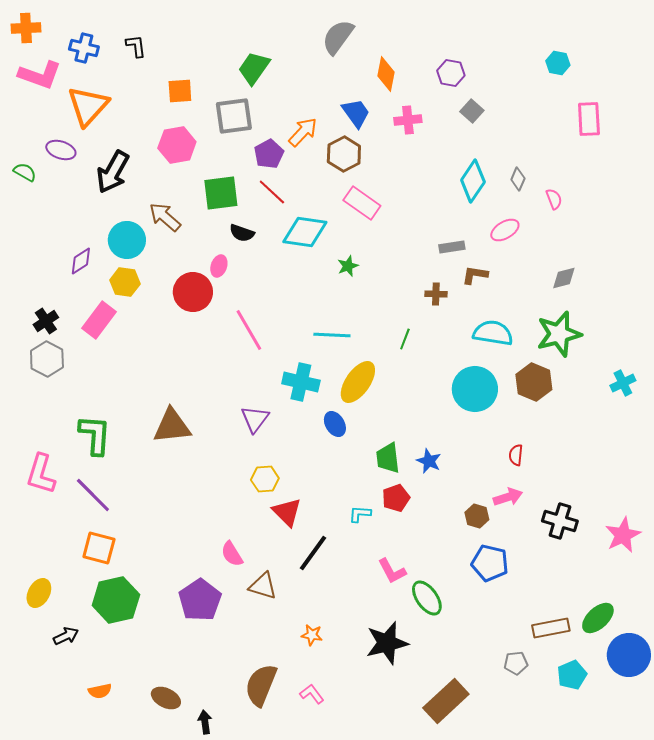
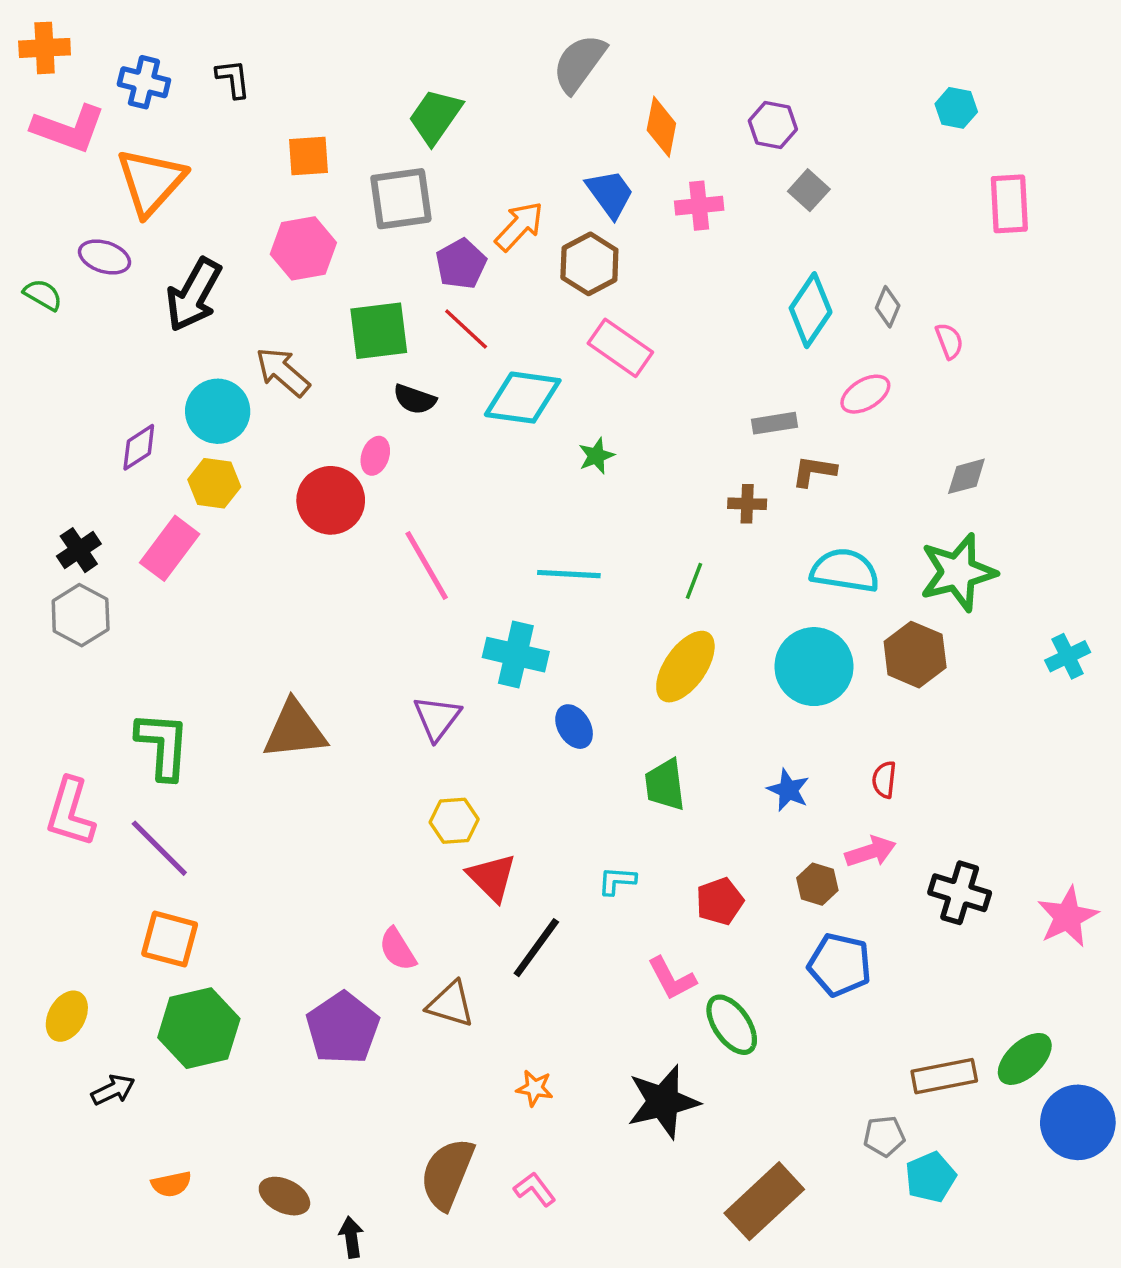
yellow ellipse: (358, 382) -> (685, 667), moved
blue star: (429, 461) -> (788, 790), moved
red pentagon: (396, 498) -> (720, 901), moved
cyan pentagon: (572, 675) -> (930, 1177), moved

